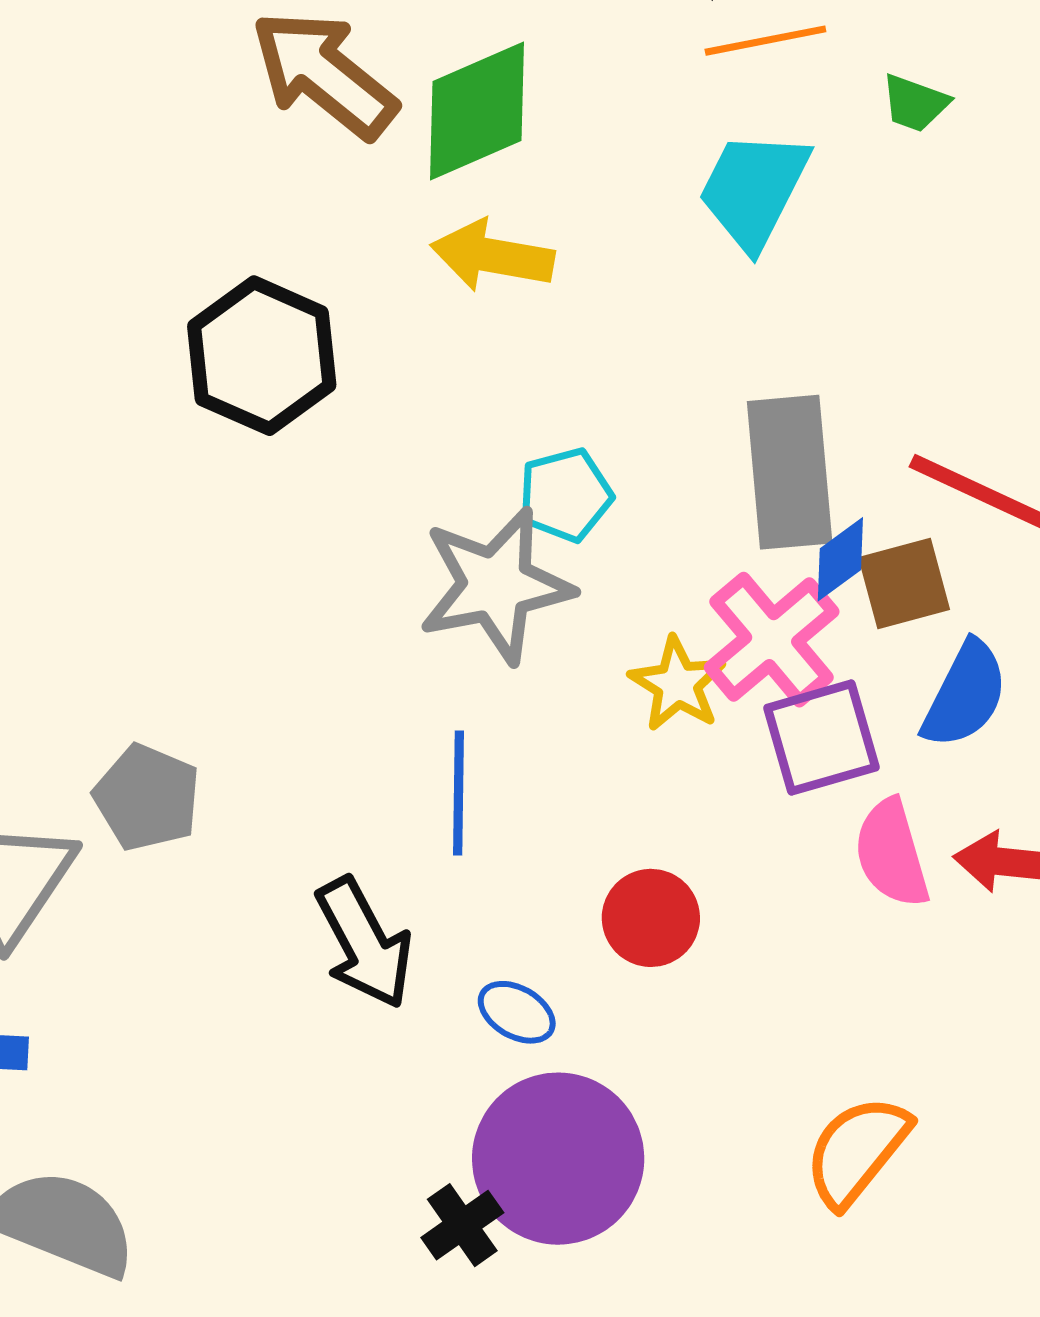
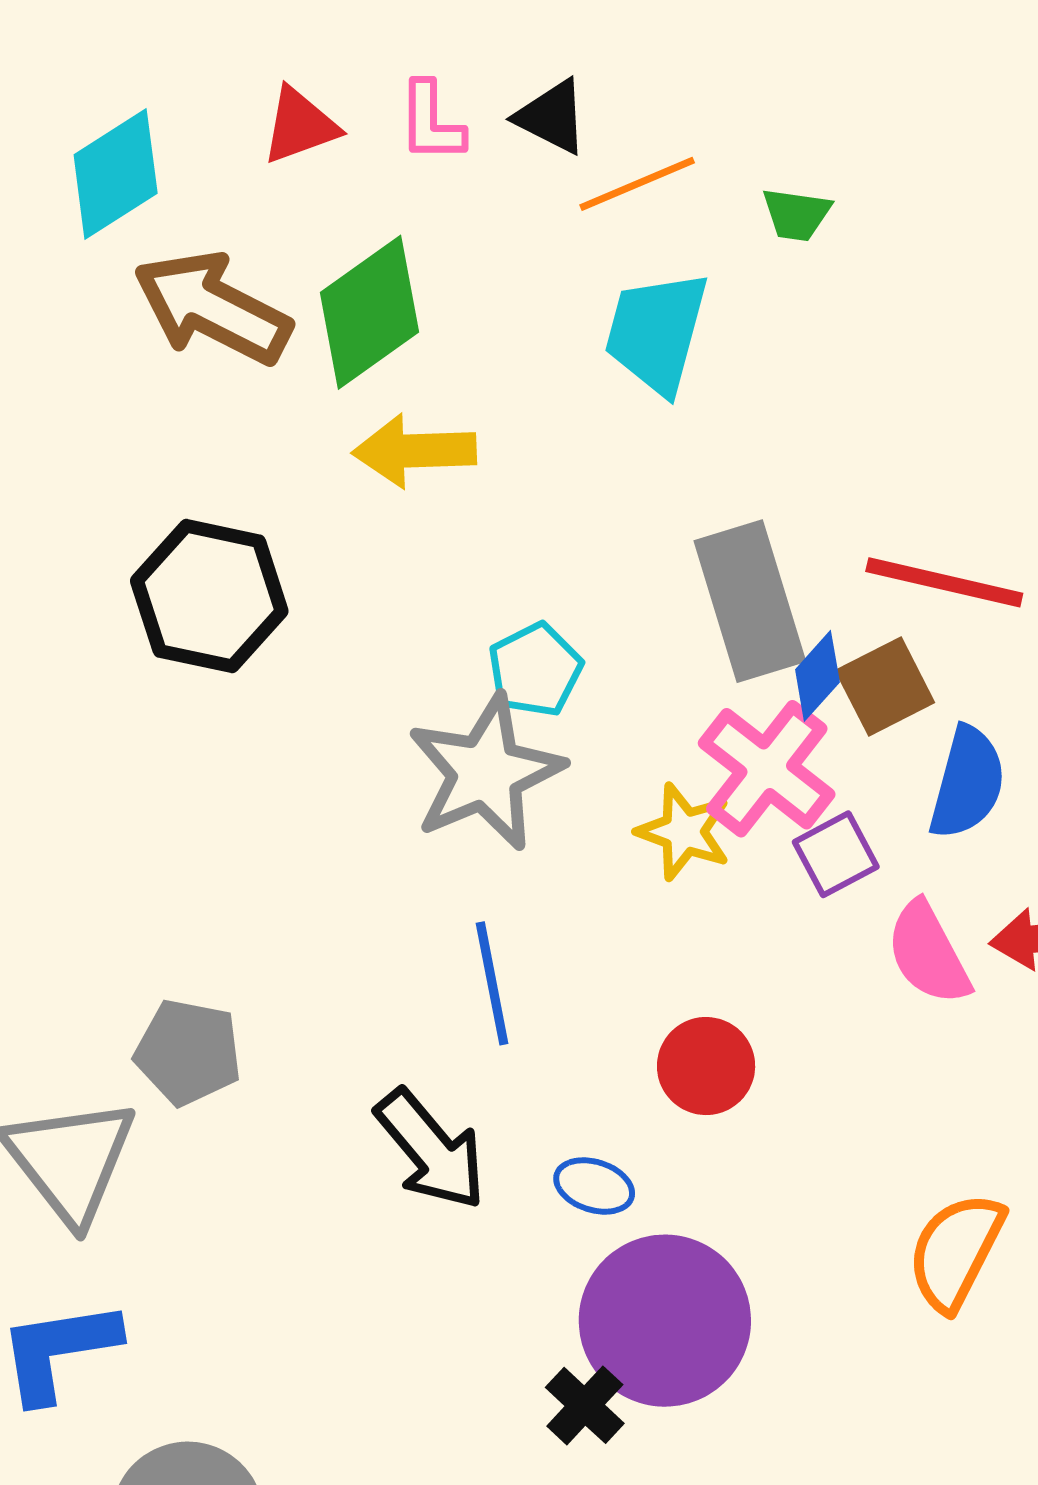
purple square: (821, 738) -> (836, 854), size x0.7

